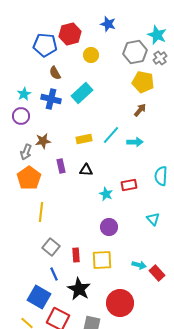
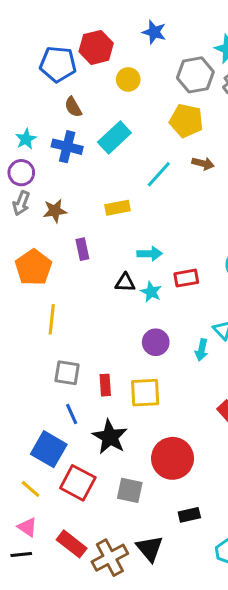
yellow pentagon: (143, 82) -> (186, 121), moved
brown arrow: (140, 110) -> (203, 163), turned 64
cyan line: (111, 135) -> (159, 174), moved
cyan arrow: (135, 142) -> (150, 254), moved
gray arrow: (26, 152) -> (21, 203), moved
black triangle: (86, 170) -> (125, 283), moved
gray square: (51, 247) -> (67, 373), turned -30
cyan arrow: (139, 265) -> (202, 350), moved, turned 88

